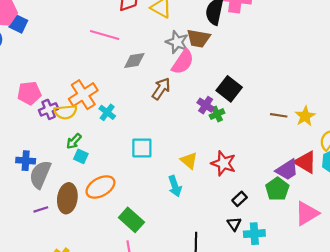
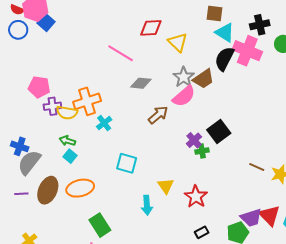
brown trapezoid: (198, 38) -> (204, 79), turned -60
green arrow: (74, 141) -> (67, 141), turned 49

